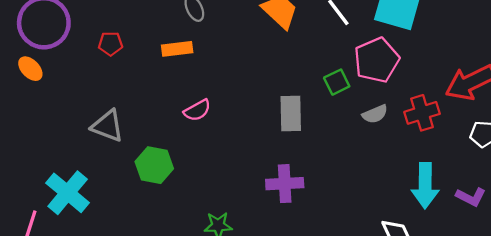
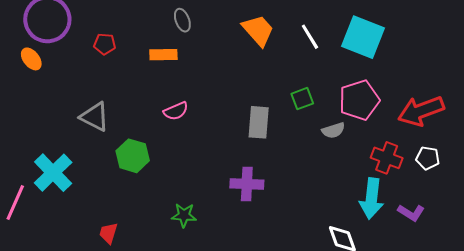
pink pentagon: (377, 60) -> (359, 100), moved
red cross: (422, 113) -> (387, 158), moved, turned 32

